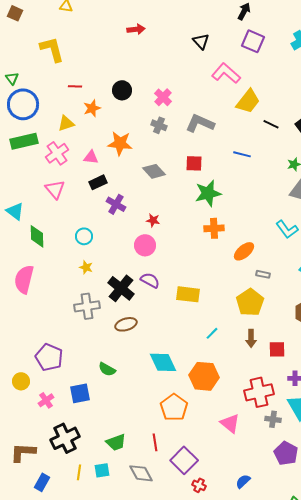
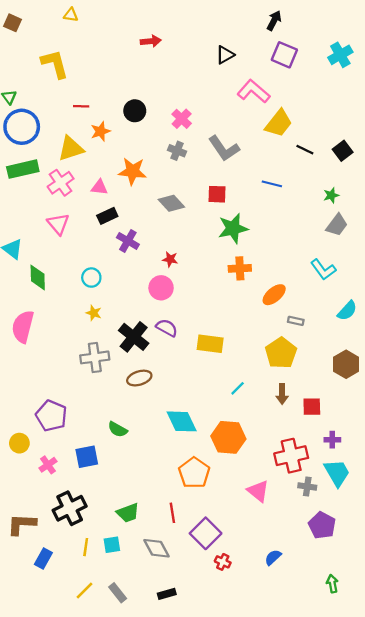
black triangle: (201, 41) -> (225, 55), turned 42
yellow triangle: (66, 123) -> (71, 148), size x1.4
gray L-shape: (200, 123) -> (224, 148), turned -148

